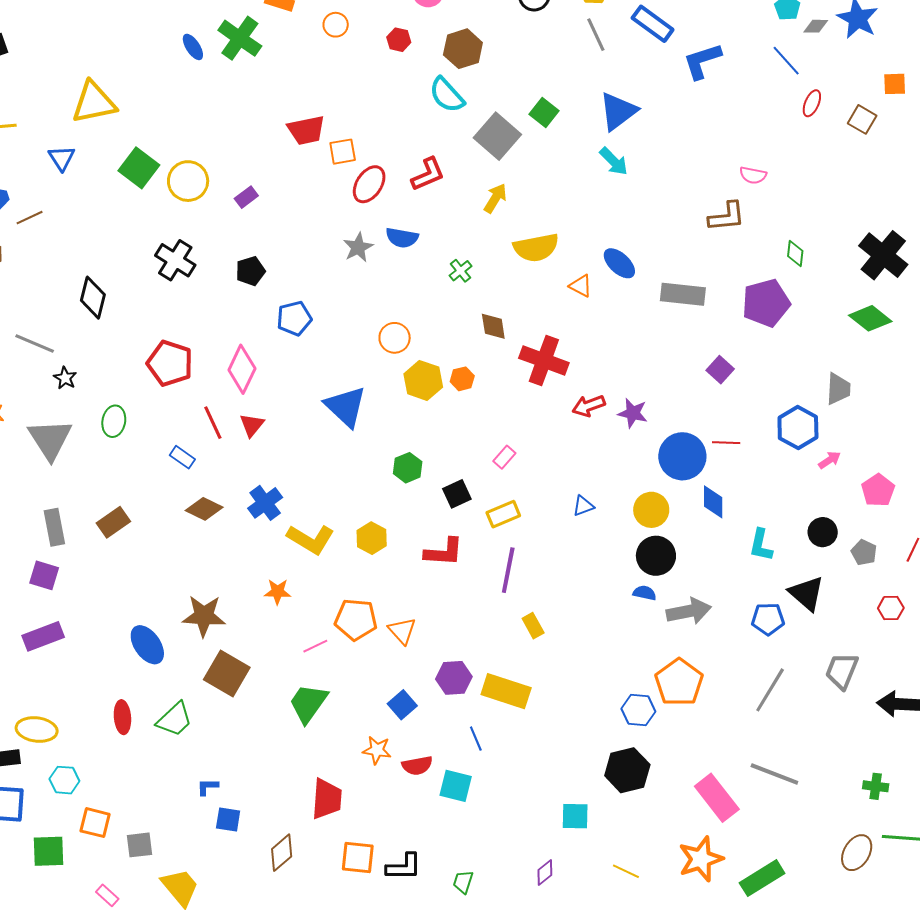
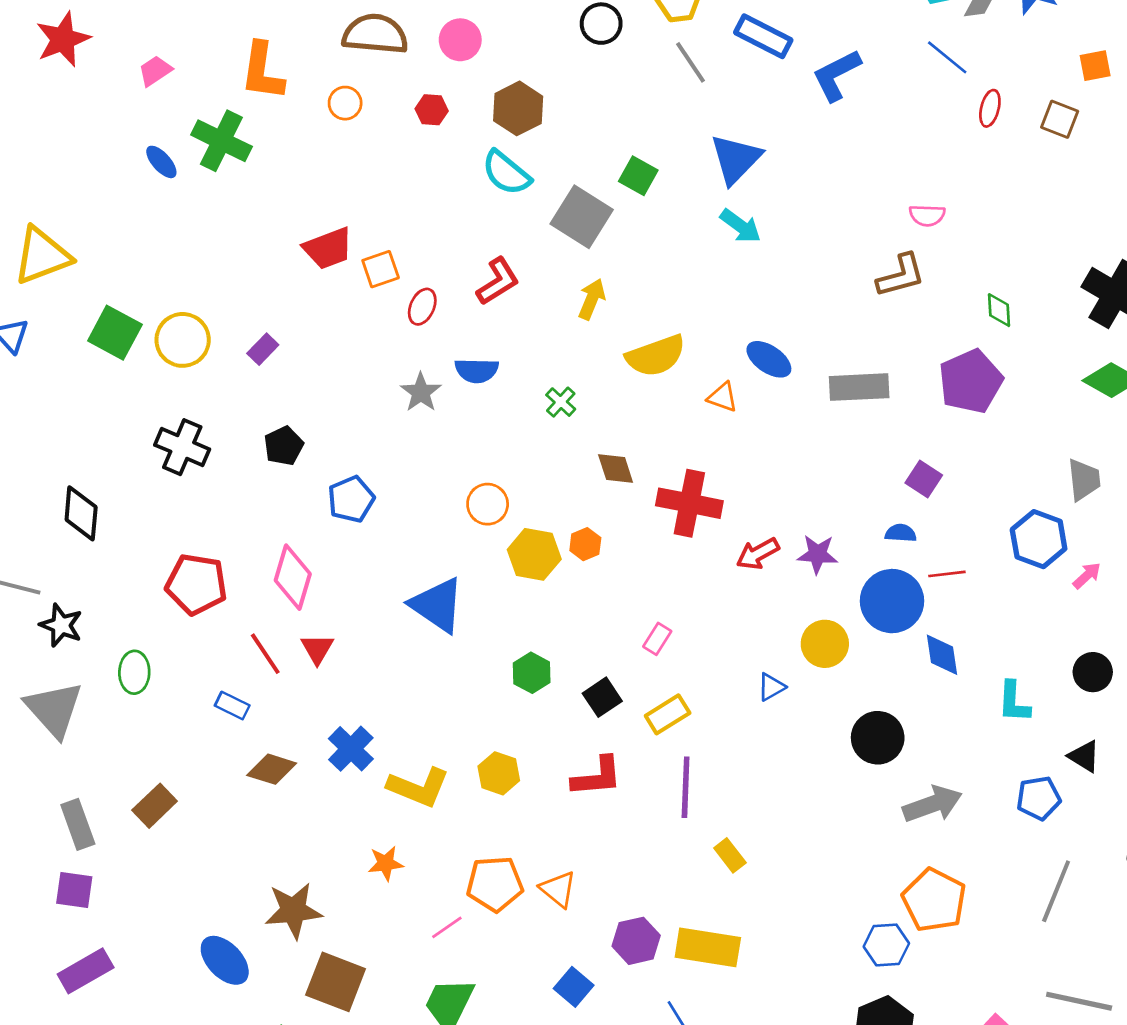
red ellipse: (369, 184) -> (422, 307), size x0.7
black star: (65, 378) -> (61, 625), size x1.4
yellow circle: (651, 510) -> (825, 644), moved
blue semicircle: (645, 593) -> (901, 533), moved
black triangle: (807, 593) -> (1084, 756), size x0.7

